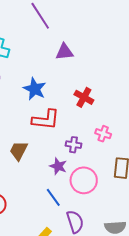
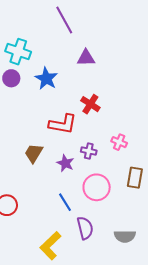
blue star: (35, 89) -> (46, 78), moved
red cross: (84, 97) -> (90, 104), moved
purple star: (58, 166) -> (65, 163), moved

